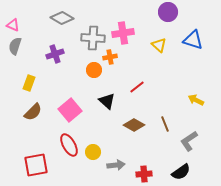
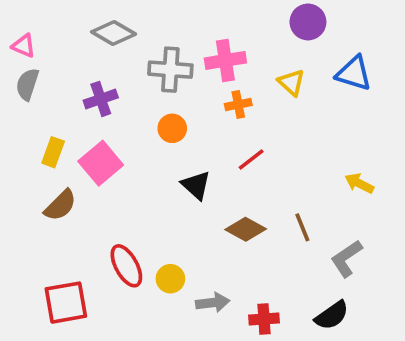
orange cross: (110, 57) -> (238, 104), moved
pink square: (70, 110) -> (101, 163), moved

